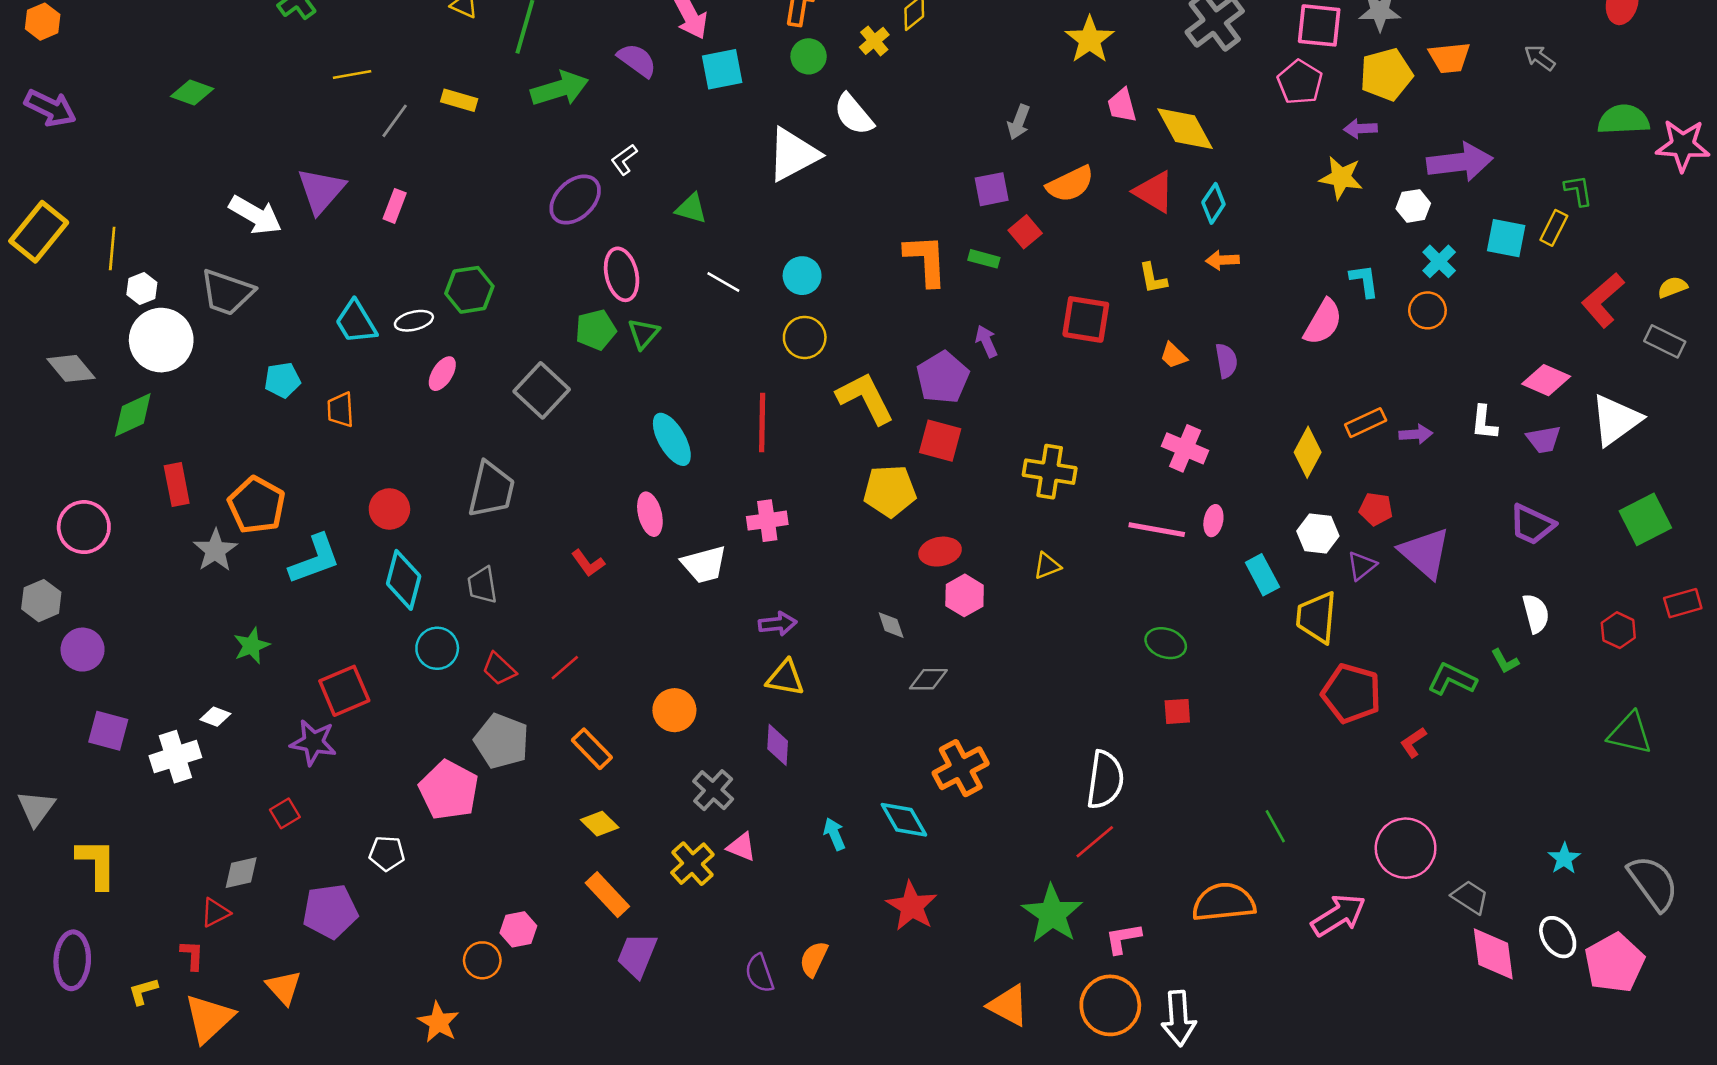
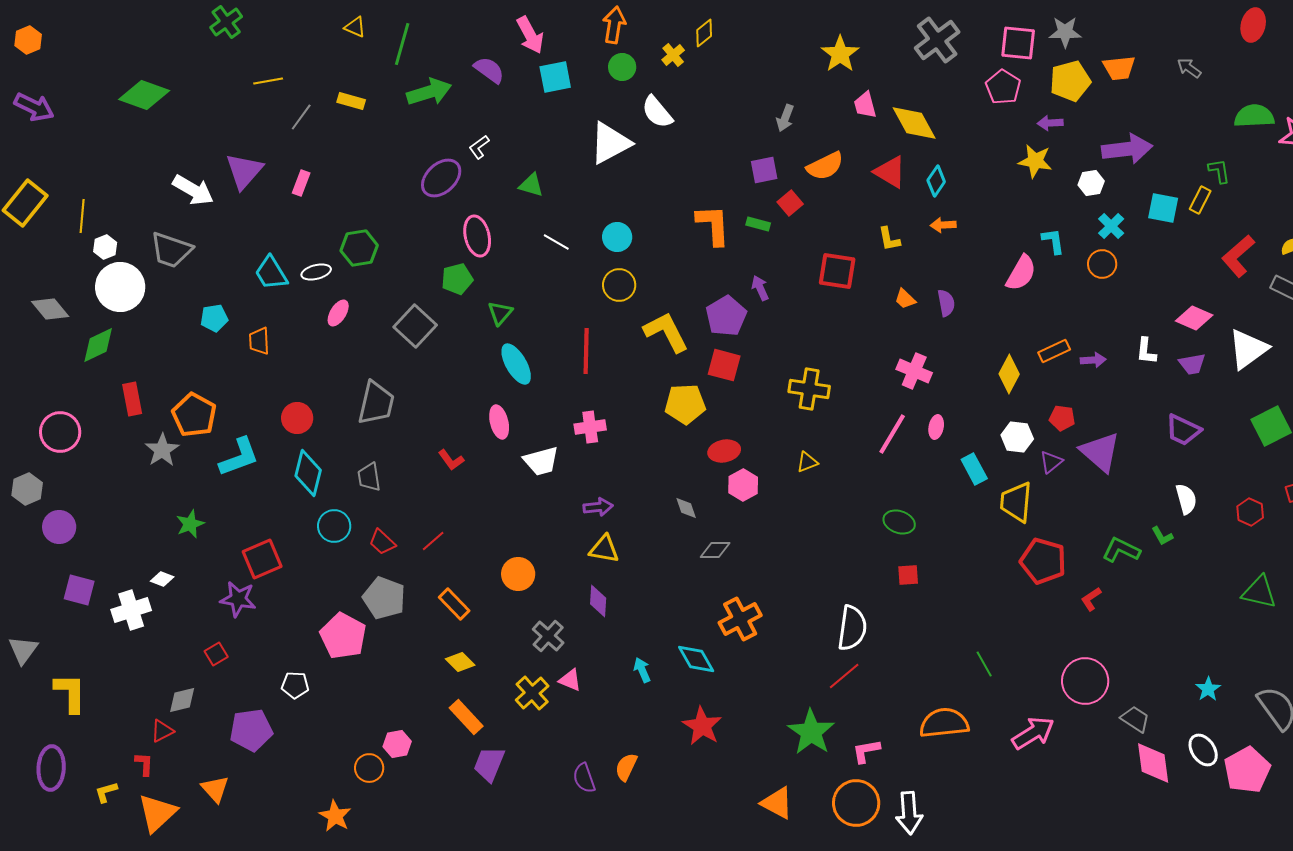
green diamond: (192, 92) -> (144, 95), size x1.5
green triangle: (643, 334) -> (500, 313), moved
pink line: (1157, 530) -> (892, 434), turned -69

